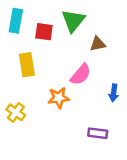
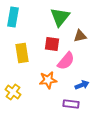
red square: (44, 32) -> (52, 44), moved
blue arrow: (114, 93) -> (82, 85), moved, turned -120
purple rectangle: (98, 133) -> (71, 104), moved

